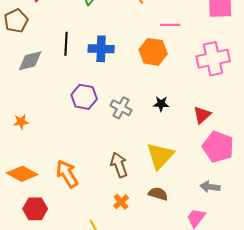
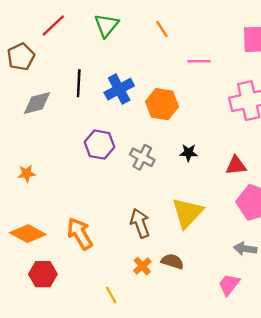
blue cross: (101, 49) -> (119, 89), turned -30
orange hexagon: (153, 52) -> (162, 104), moved
red triangle: (202, 115) -> (236, 165), turned 36
brown semicircle: (158, 194) -> (172, 261), moved

